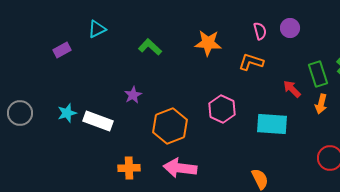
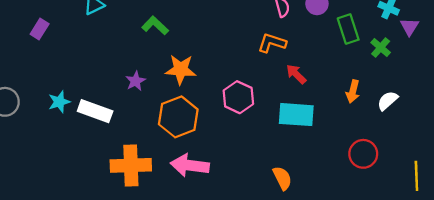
orange star: (208, 43) -> (181, 69), moved
purple rectangle: (62, 50) -> (40, 29), moved, turned -30
green rectangle: (318, 74) -> (348, 29), moved
red arrow: (292, 89) -> (296, 74), moved
orange cross: (129, 168) -> (131, 165), size x1.6

